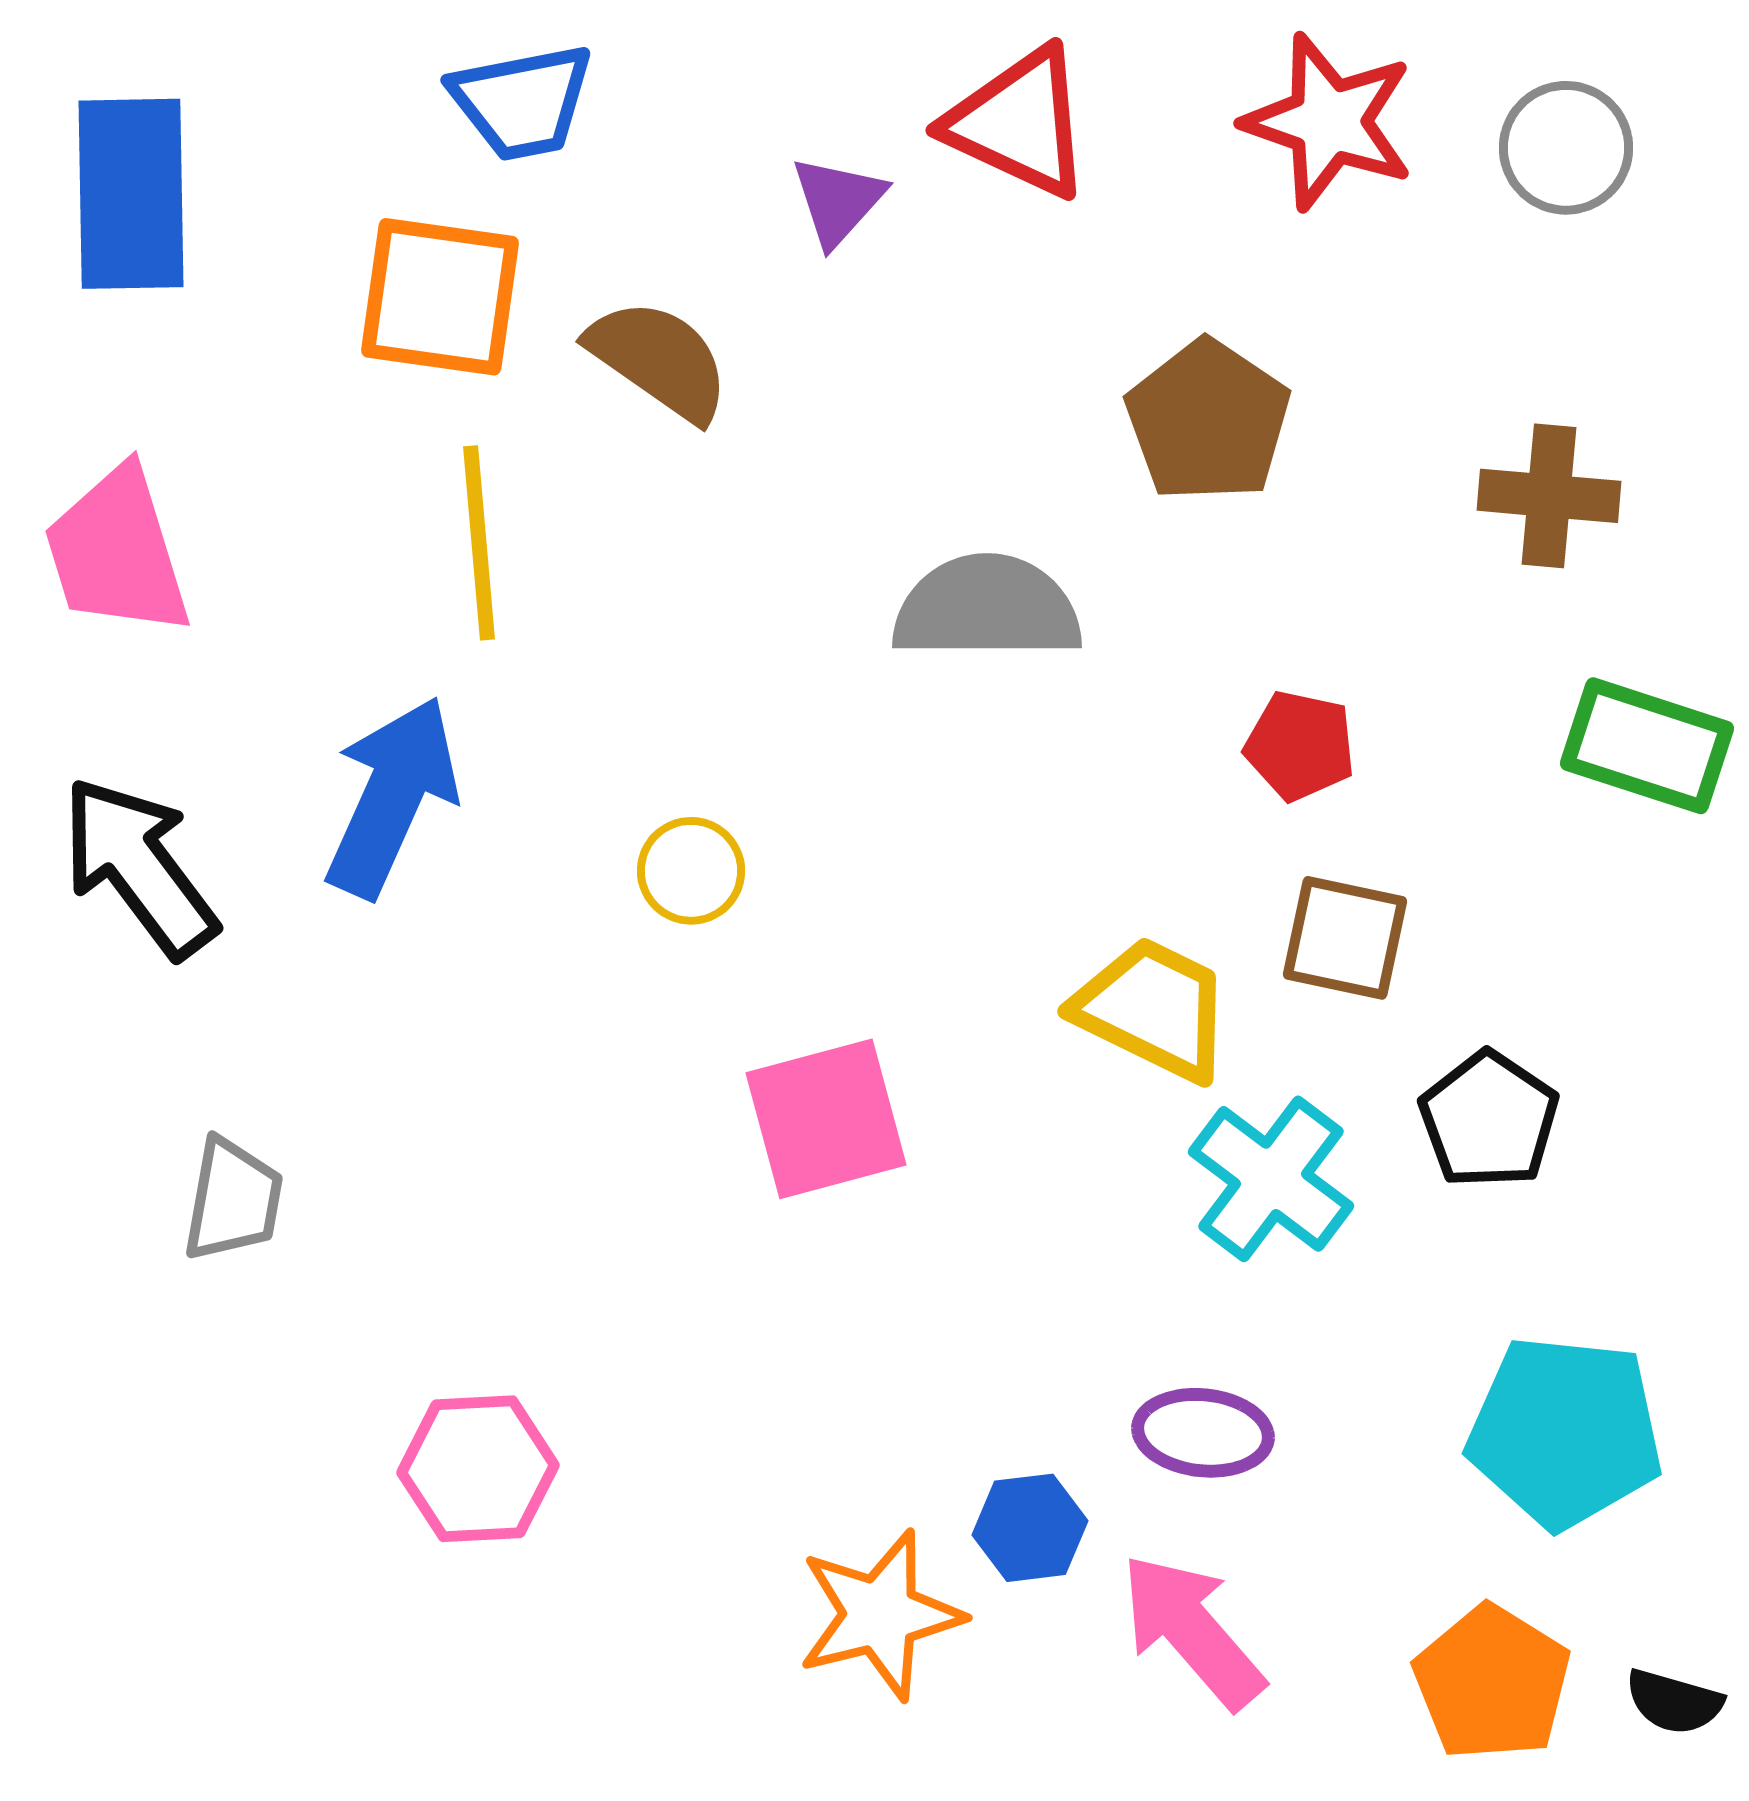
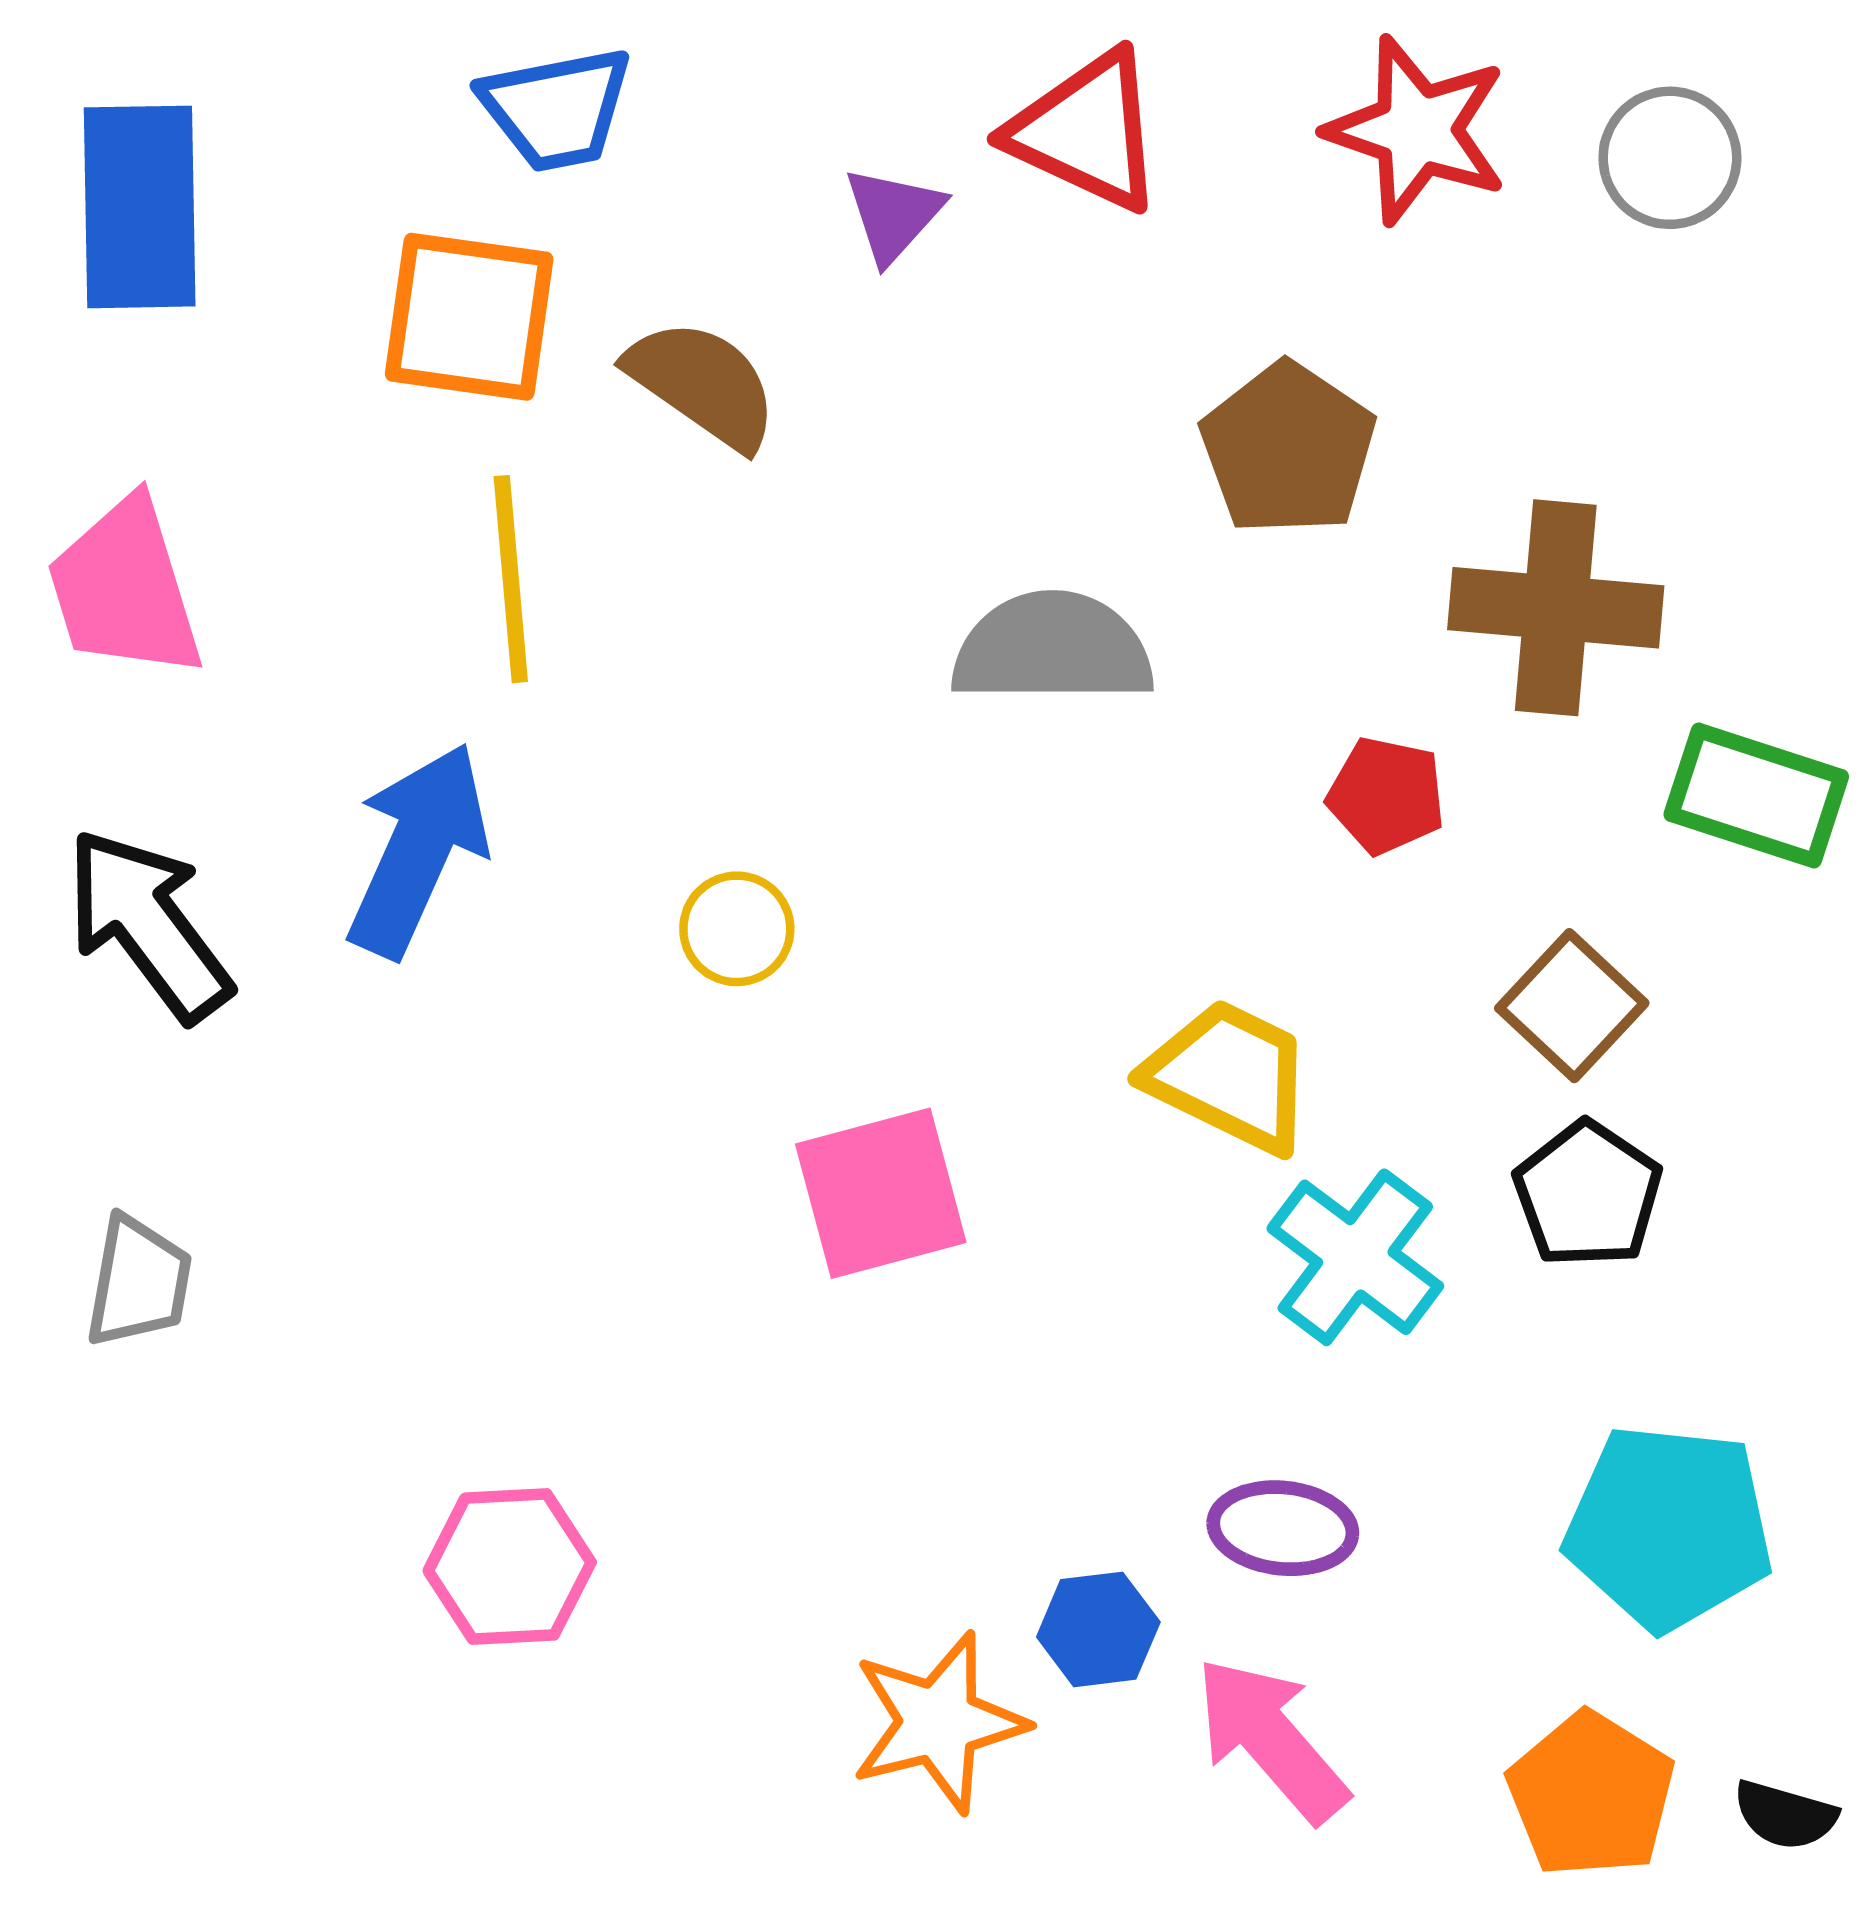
brown cross: (1549, 496) -> (1556, 608), moved, size x1.4
brown square: (1345, 938) -> (1572, 1006), moved, turned 31
gray trapezoid: (233, 1200) -> (139, 1282), moved

